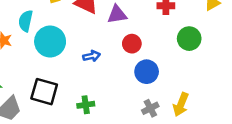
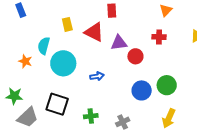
green circle: (189, 39) -> (167, 85), moved
red circle: (132, 44) -> (135, 56), moved
gray cross: (150, 108) -> (123, 122), moved

